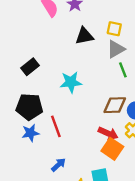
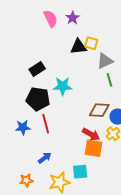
yellow square: (114, 29) -> (91, 43), moved
black rectangle: (30, 67) -> (37, 69), moved
black pentagon: (29, 107) -> (38, 99), moved
orange square: (112, 149) -> (93, 148), turned -30

